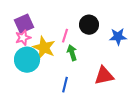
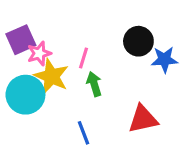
black circle: (89, 25) -> (138, 41), moved
pink star: (23, 38) -> (39, 53), moved
blue line: (65, 85) -> (84, 133), turned -35

